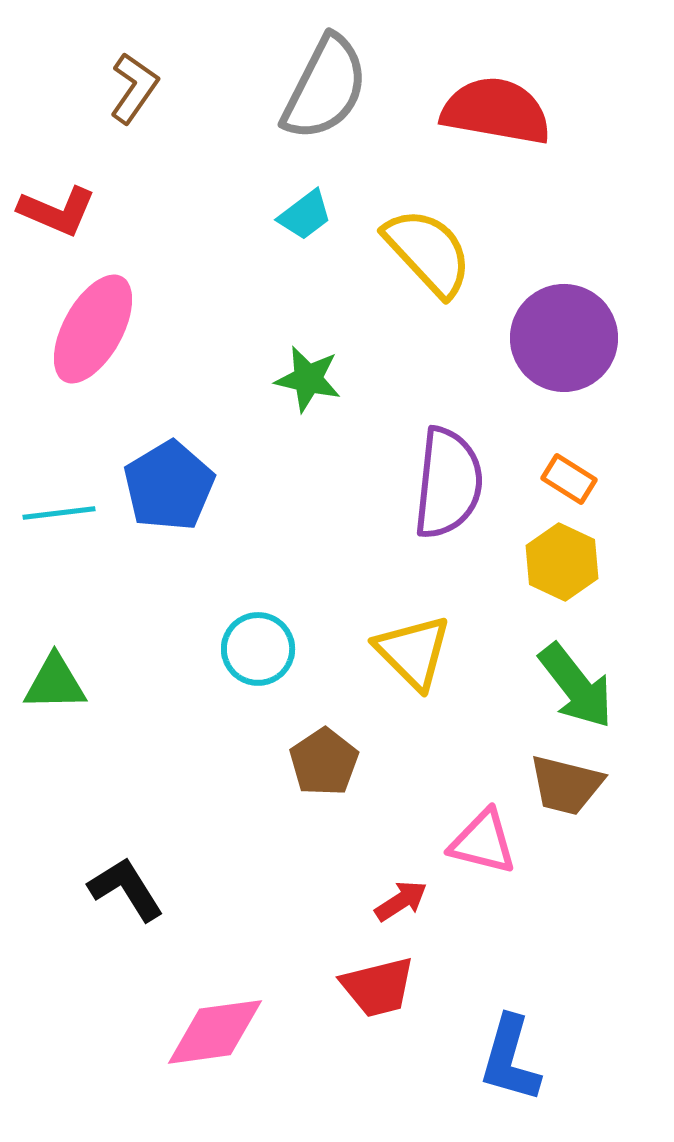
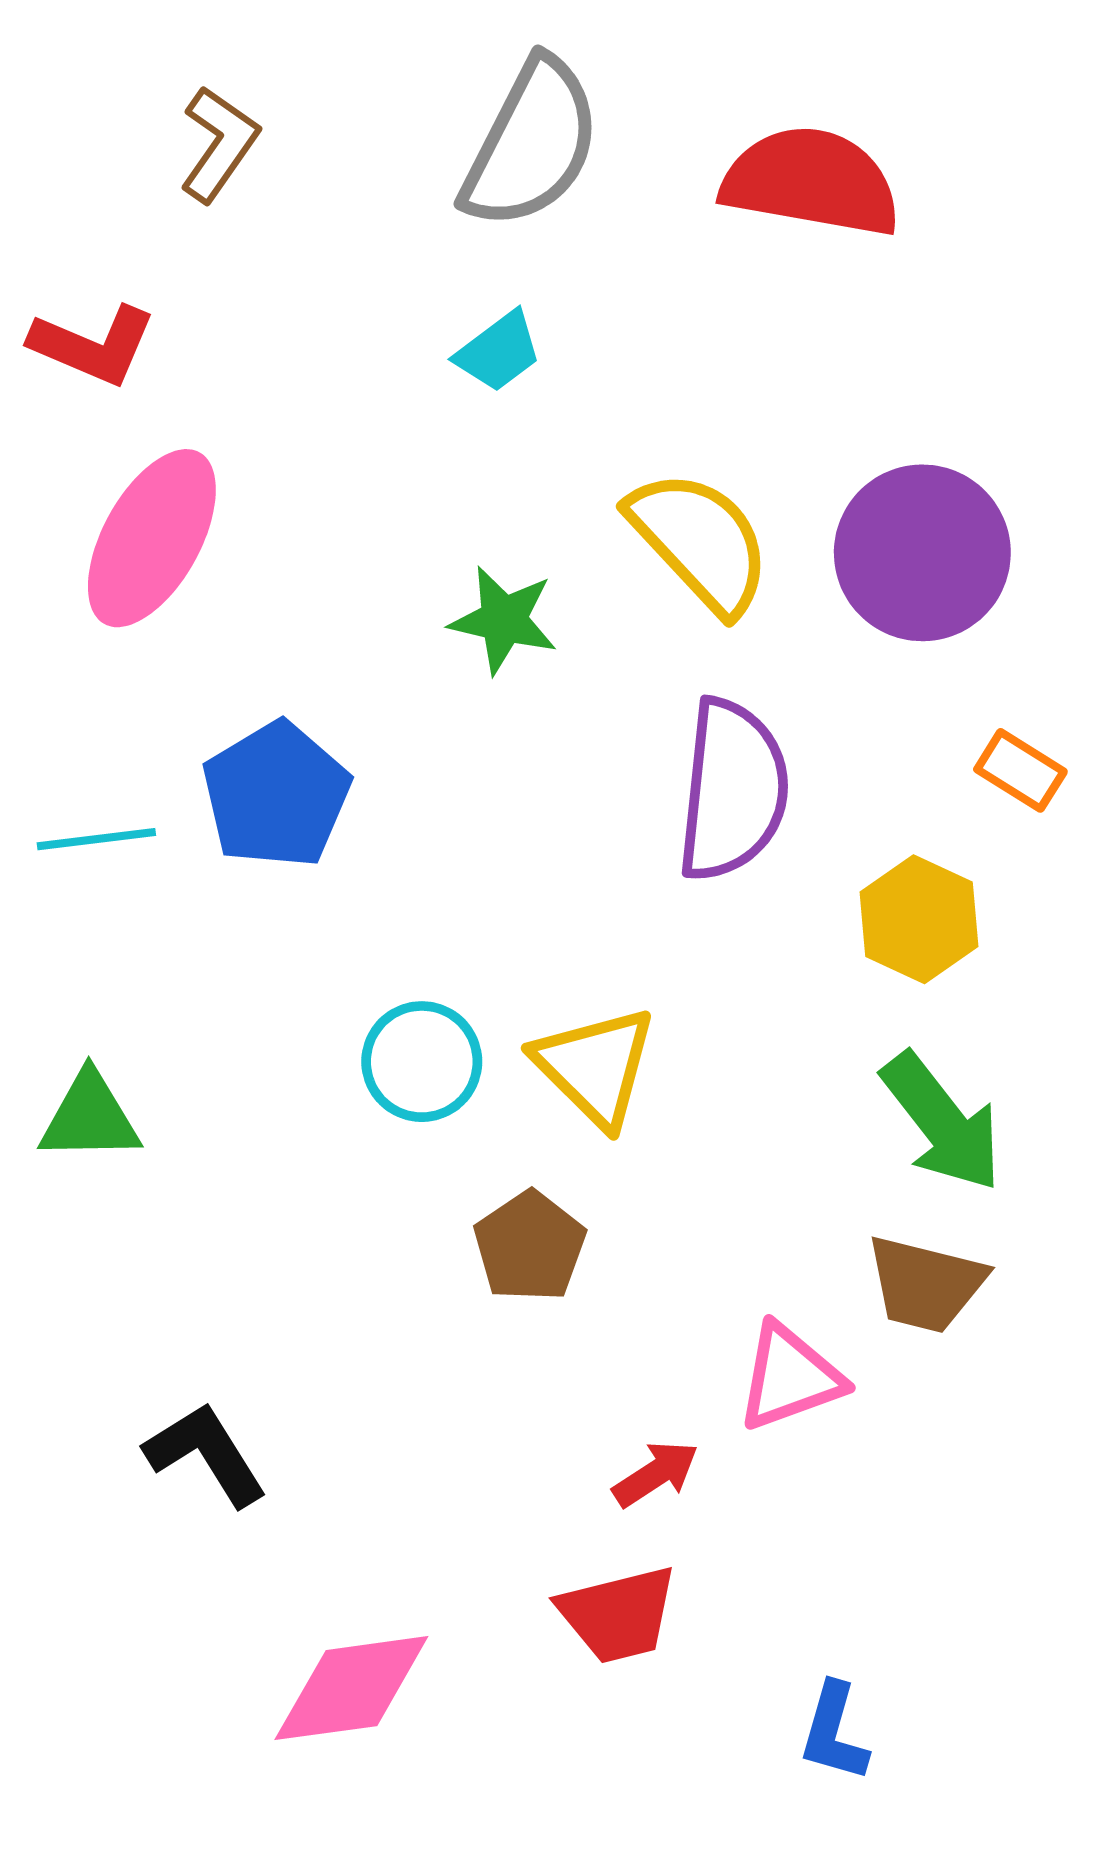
yellow semicircle: (428, 252) -> (700, 541), moved
orange rectangle: (569, 479) -> (1020, 770), moved
yellow triangle: (413, 652) -> (595, 1066), moved
pink triangle: (483, 842) -> (790, 1377), turned -34
blue L-shape: (510, 1059) -> (834, 1732), size x0.7

